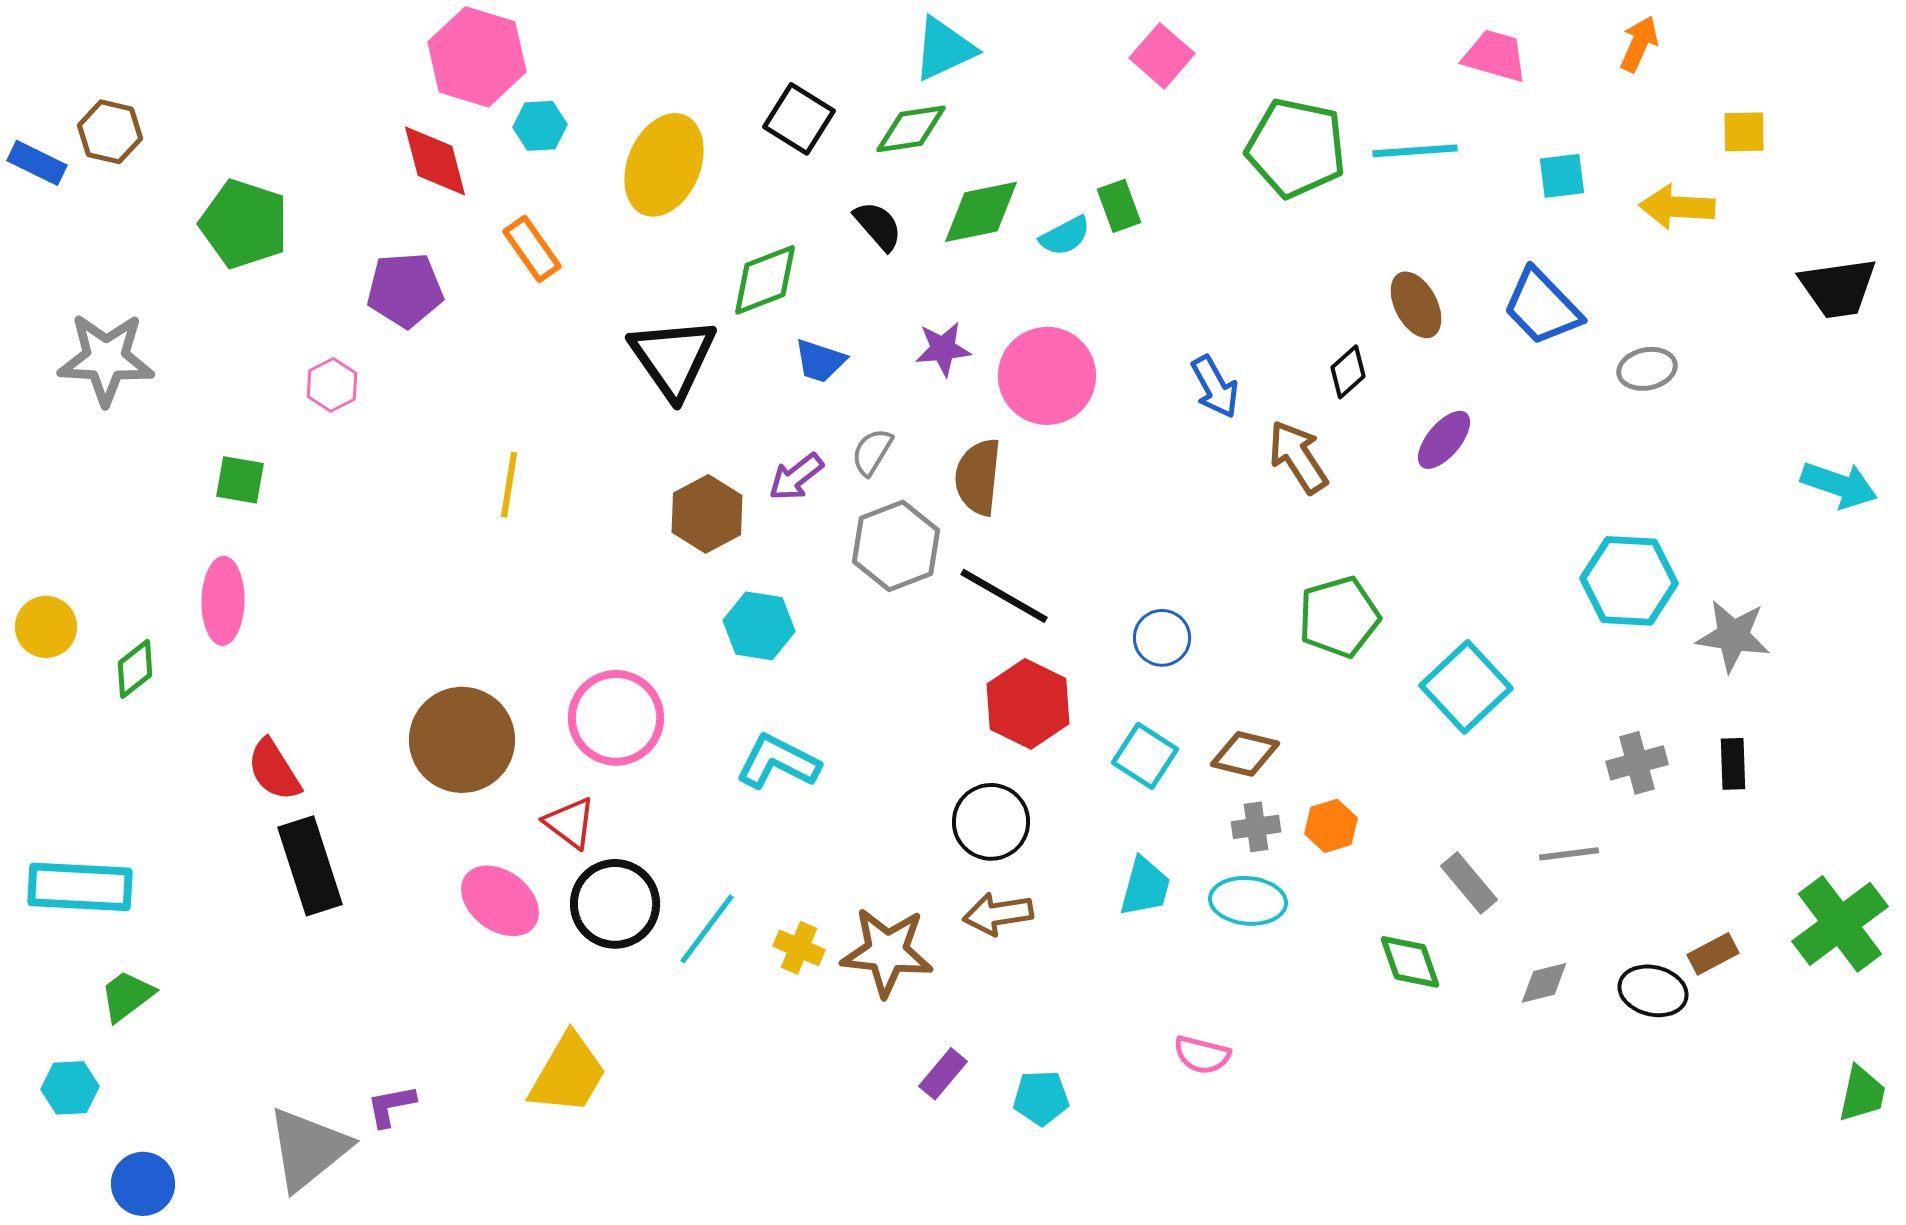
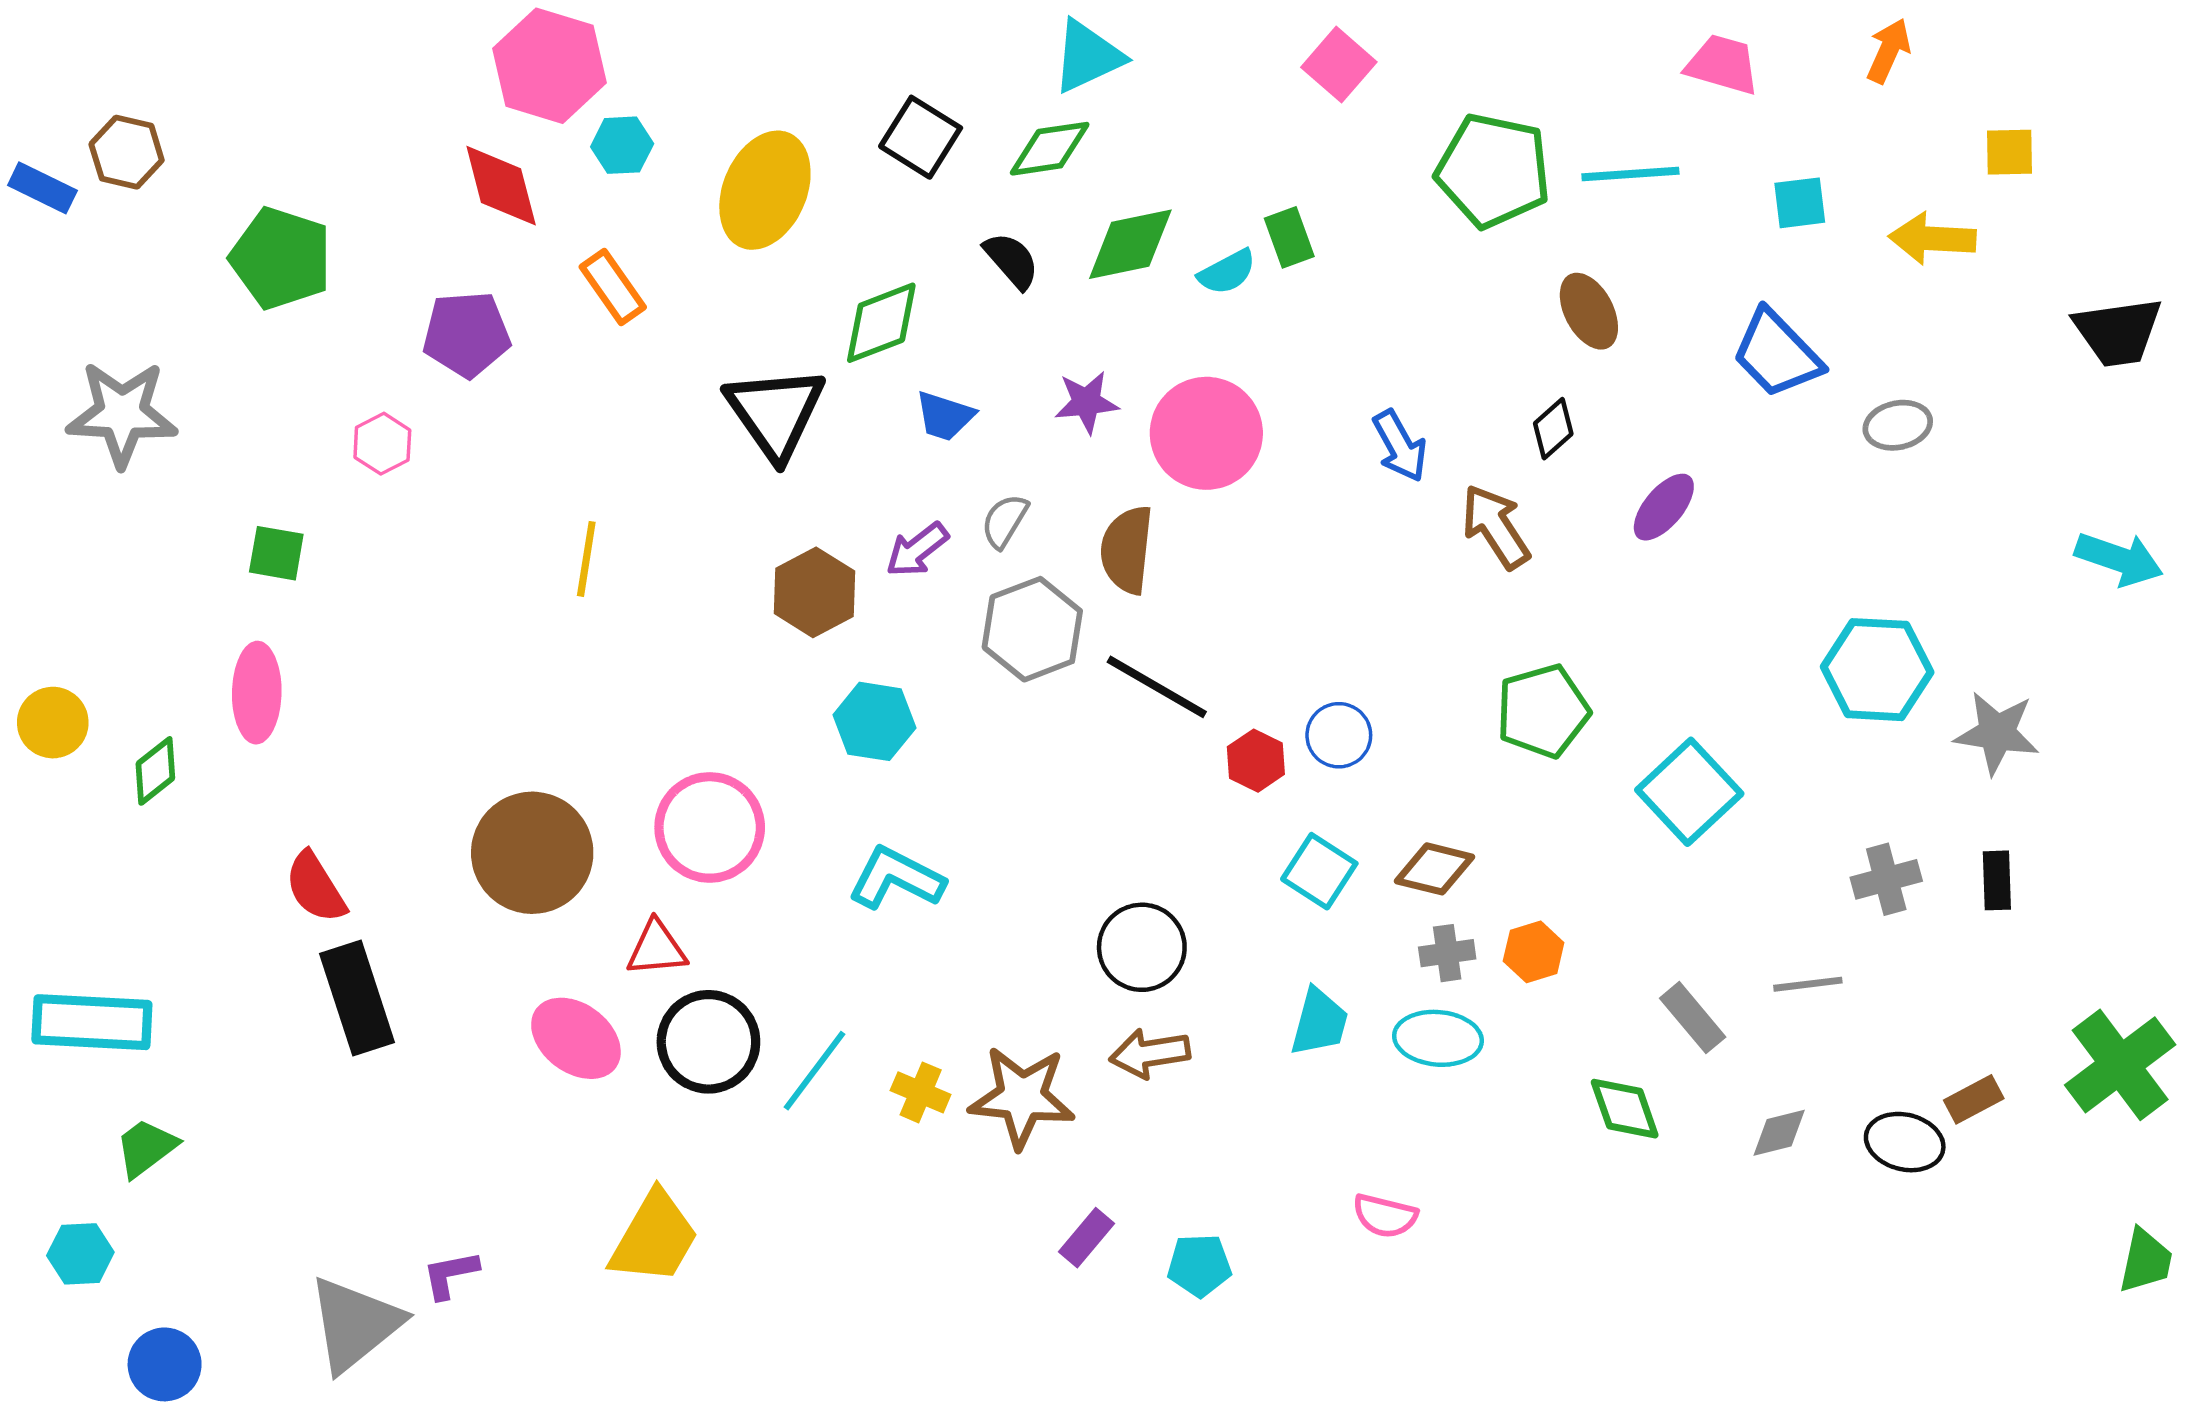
brown ellipse: (1416, 305) -> (1589, 311), moved
red hexagon: (1028, 704) -> (1256, 761), moved, size x0.6
red triangle: (570, 823) -> (657, 948), turned -42

